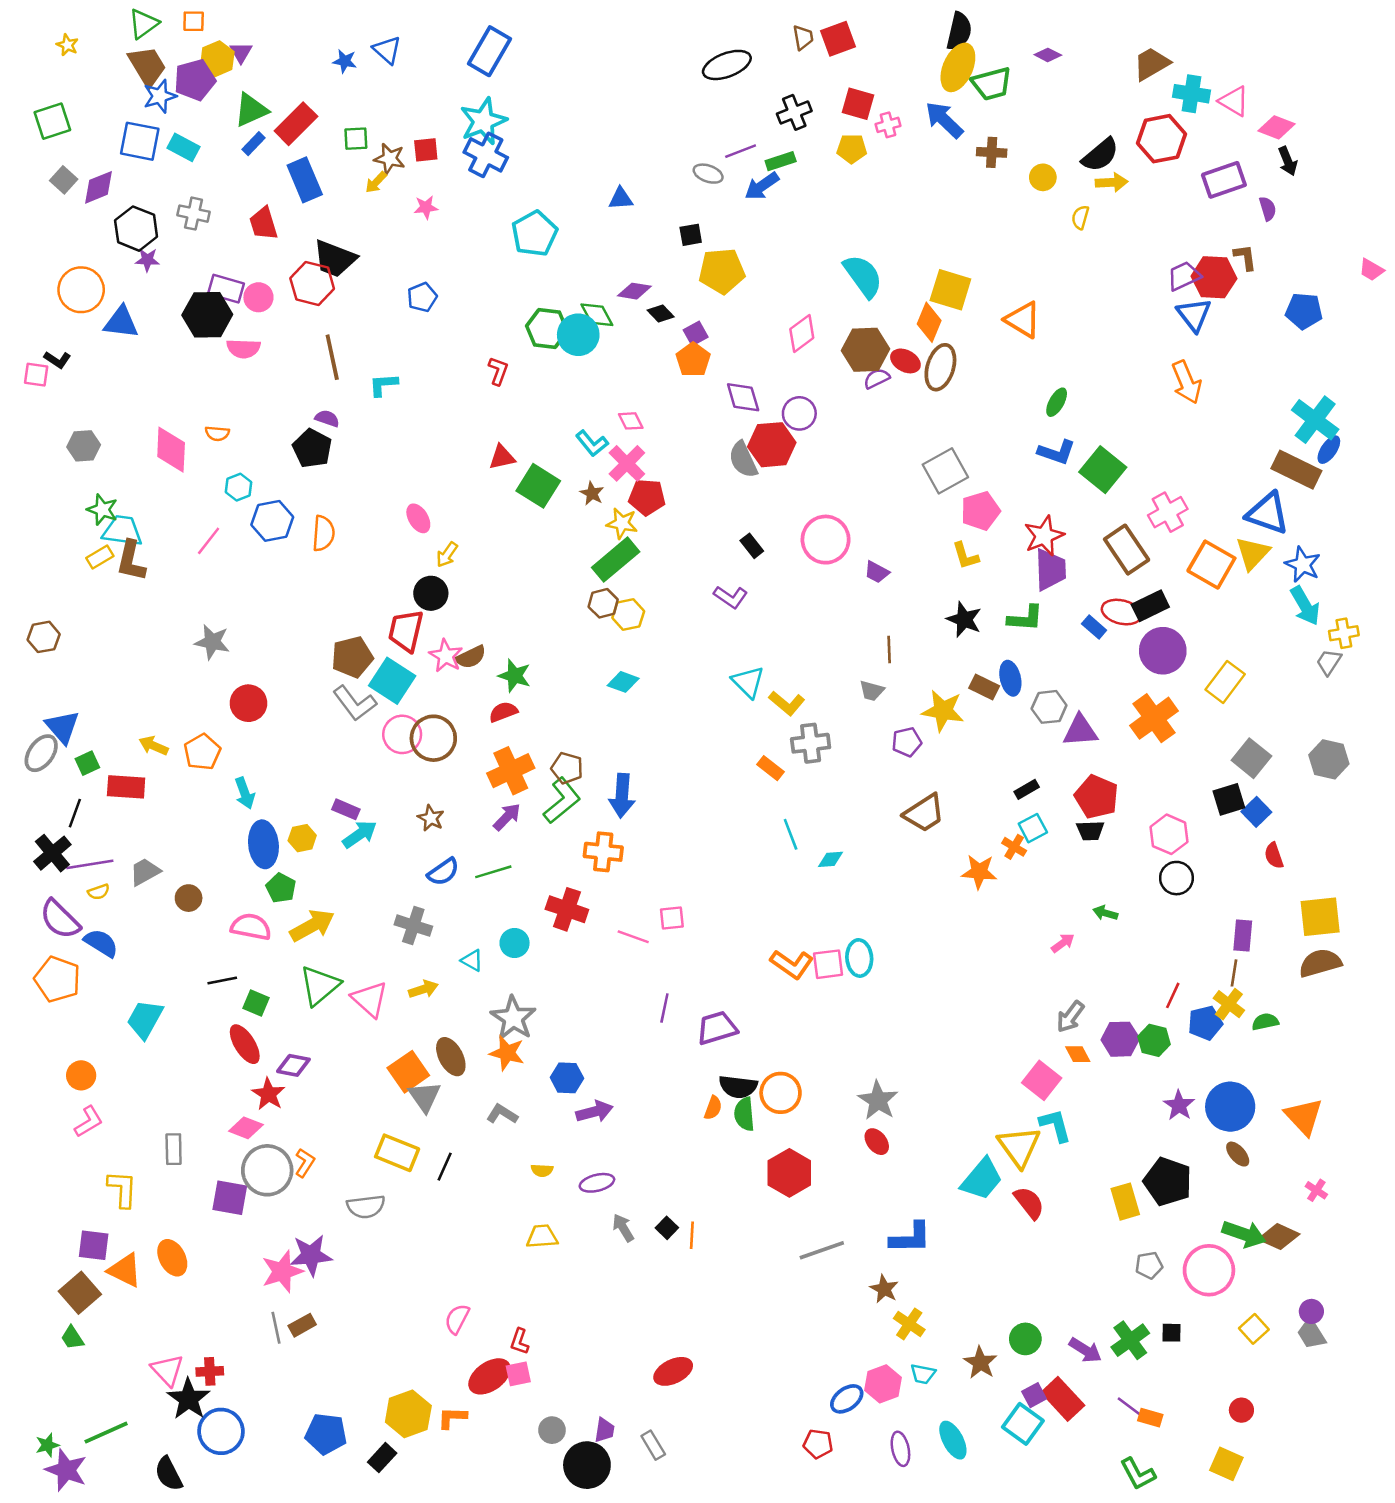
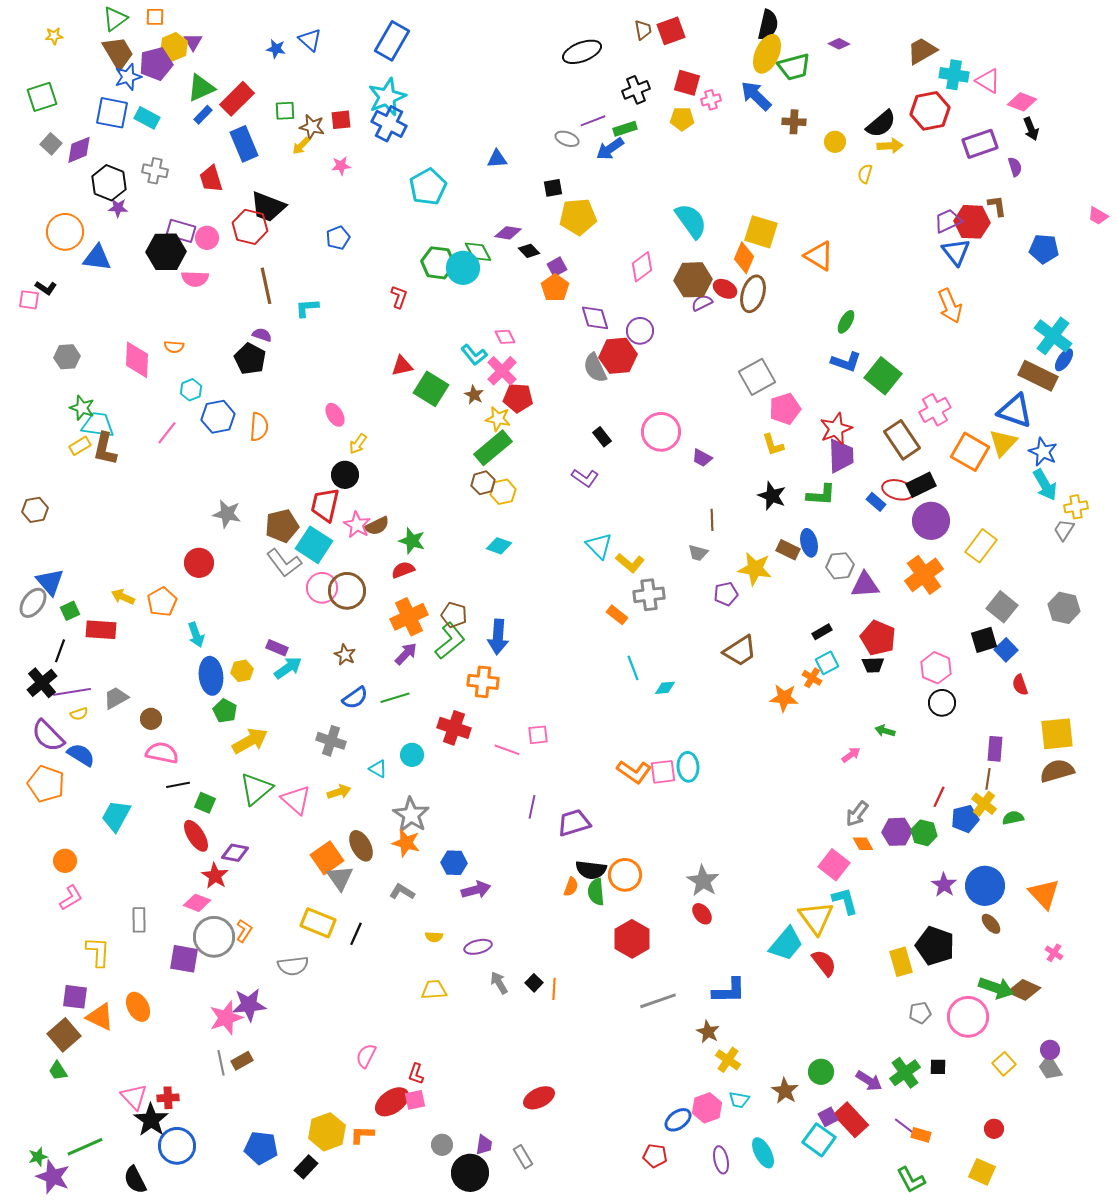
yellow star: (67, 45) -> (54, 36), turned -30
gray star: (212, 642) -> (227, 514), moved
pink semicircle: (251, 927) -> (162, 753), moved

